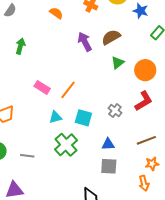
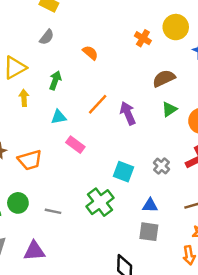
orange semicircle: (56, 13) -> (90, 53), moved
purple arrow: (85, 42) -> (128, 113), moved
pink rectangle: (42, 87) -> (75, 145), moved
orange line: (68, 90) -> (98, 104), moved
cyan triangle: (55, 117) -> (59, 117), moved

